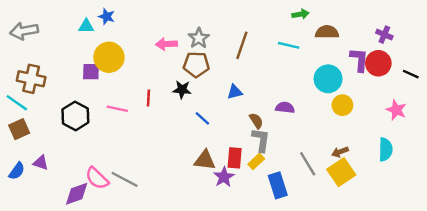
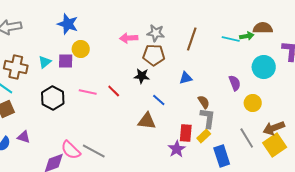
green arrow: (301, 14) -> (247, 36), moved
blue star: (107, 17) -> (68, 24), moved, size x1.5
cyan triangle: (86, 26) -> (45, 62), moved, turned -40
gray star: (199, 38) -> (156, 33), turned -30
yellow circle: (109, 57) -> (81, 49), size x0.7
red line: (148, 98) -> (114, 91), moved, turned -48
yellow circle: (342, 105) -> (253, 103), moved
purple semicircle: (285, 108) -> (235, 83), moved, turned 63
brown arrow: (340, 152) -> (274, 128), size x1.5
brown triangle: (205, 160) -> (147, 121), moved

